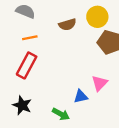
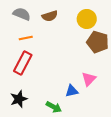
brown semicircle: (67, 25) -> (50, 16), moved
black star: (22, 105) -> (19, 99), turned 30

